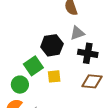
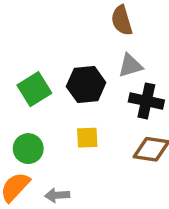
green square: (33, 66) -> (34, 89), moved

